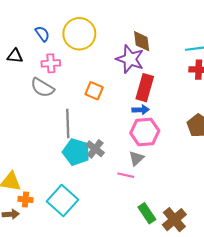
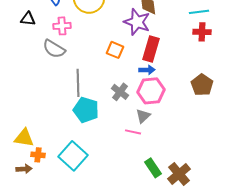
orange square: (94, 91) -> (115, 50), moved
gray cross: (95, 149) -> (120, 92), moved

